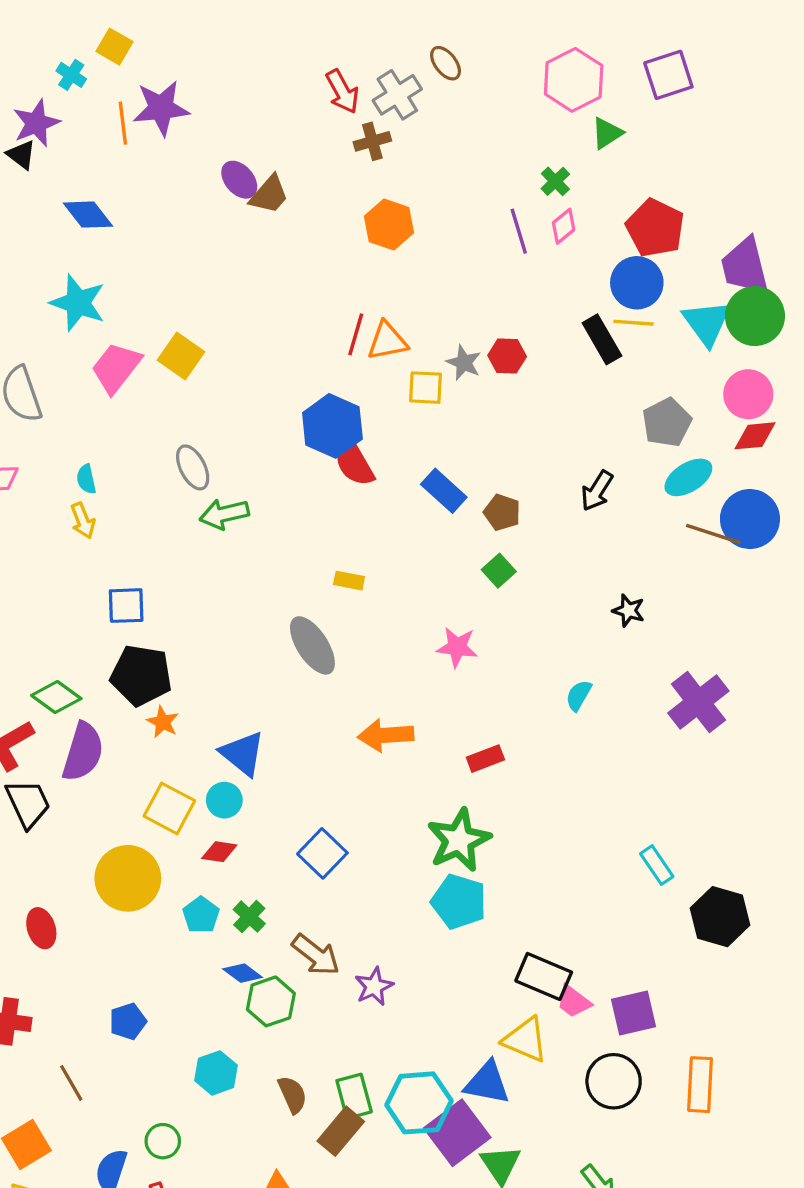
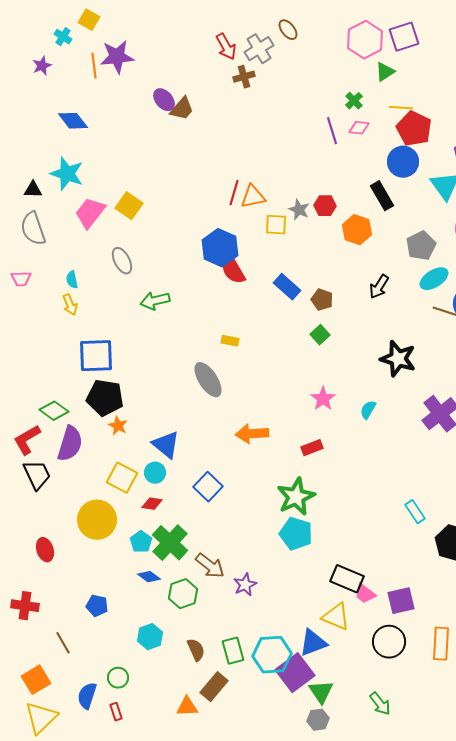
purple square: (668, 75) -> (404, 37), moved
purple star: (36, 123) -> (42, 66), size x0.7
black triangle: (21, 155) -> (33, 190), moved, turned -36
orange hexagon: (389, 225) -> (357, 230), moved
pink diamond: (564, 226) -> (359, 128), turned 45
yellow line: (634, 323) -> (401, 108), moved
gray ellipse: (193, 467) -> (122, 261), moved
blue square: (126, 606) -> (96, 356), size x1.5
black star: (629, 611) -> (398, 359), size x1.8
pink star: (457, 647) -> (323, 399), moved, turned 30
blue square: (322, 853) -> (208, 487), moved
green cross: (249, 917) -> (170, 543), size x1.8
blue diamond: (243, 973) -> (149, 577), moved
blue pentagon: (128, 1021) -> (97, 606), turned 30
blue triangle: (487, 1083) -> (313, 643), turned -32
brown rectangle: (341, 1131) -> (214, 687), moved

